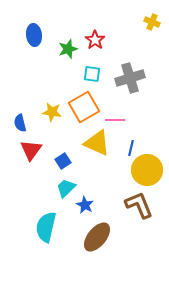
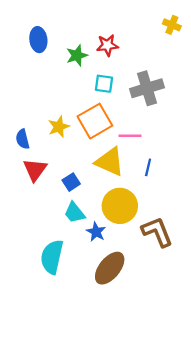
red star: (95, 40) -> (107, 45), turned 30
yellow star: (52, 112) -> (59, 127), turned -30
yellow circle: (147, 170) -> (120, 206), moved
cyan trapezoid: (66, 188) -> (75, 213), turned -85

